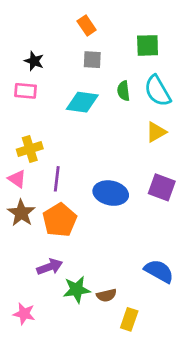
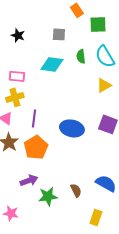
orange rectangle: (87, 26) -> (77, 10), moved
pink rectangle: (26, 91) -> (17, 76), moved
brown semicircle: (106, 295) -> (76, 190), moved, turned -104
yellow rectangle: (129, 319) -> (96, 217), moved

